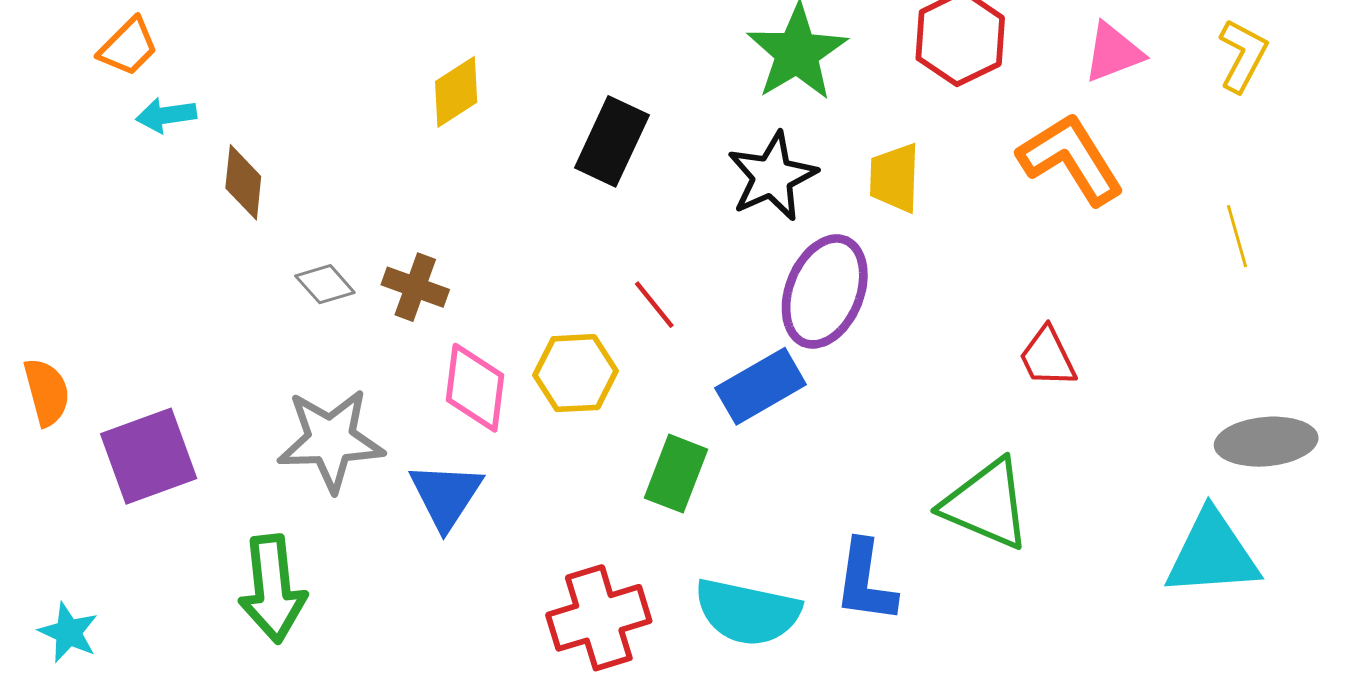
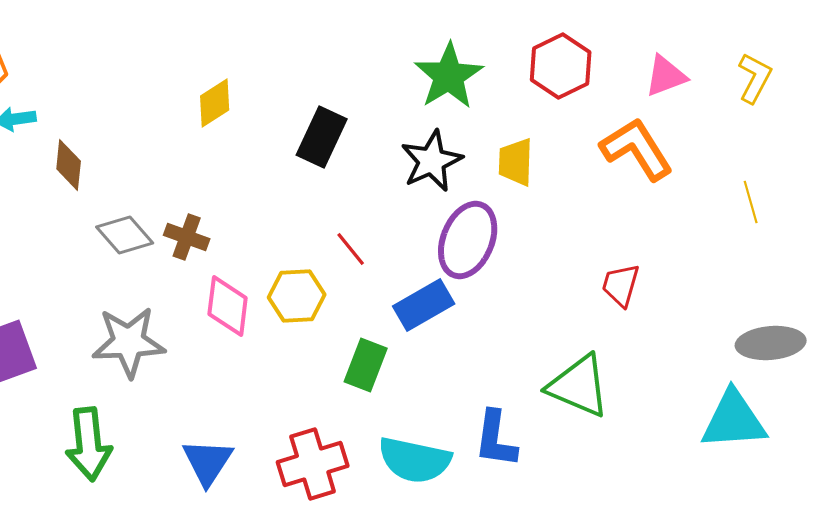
gray diamond: (325, 284) -> (125, 235), size x1.4
red trapezoid: (1048, 357) -> (621, 285), turned 42
blue triangle: (446, 495) -> (208, 462), moved

